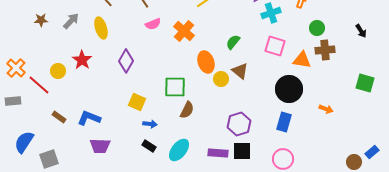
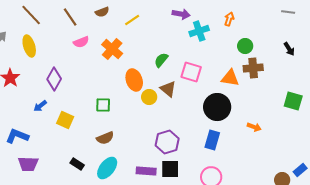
pink square: (275, 46) -> (191, 72), moved
green square: (175, 87) -> (103, 105), size x0.7
brown semicircle: (187, 110) -> (105, 138), moved, turned 42
blue arrow: (150, 124) -> (40, 106), moved, turned 136

